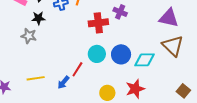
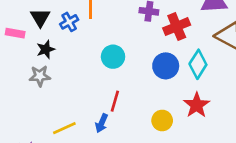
red cross: (98, 23) -> (177, 27), moved
cyan circle: (97, 54) -> (113, 57), moved
cyan diamond: (144, 60) -> (198, 64), turned -40

